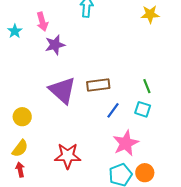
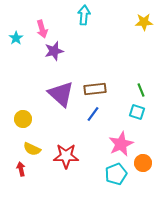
blue line: (113, 110) -> (93, 114), moved
yellow semicircle: (20, 148) -> (32, 149), moved, turned 78
orange circle: (145, 173) -> (143, 163), moved

